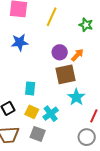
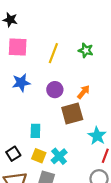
green star: (86, 25) -> (86, 50), moved
purple circle: (60, 52) -> (55, 90), moved
cyan star: (76, 97) -> (97, 136), moved

